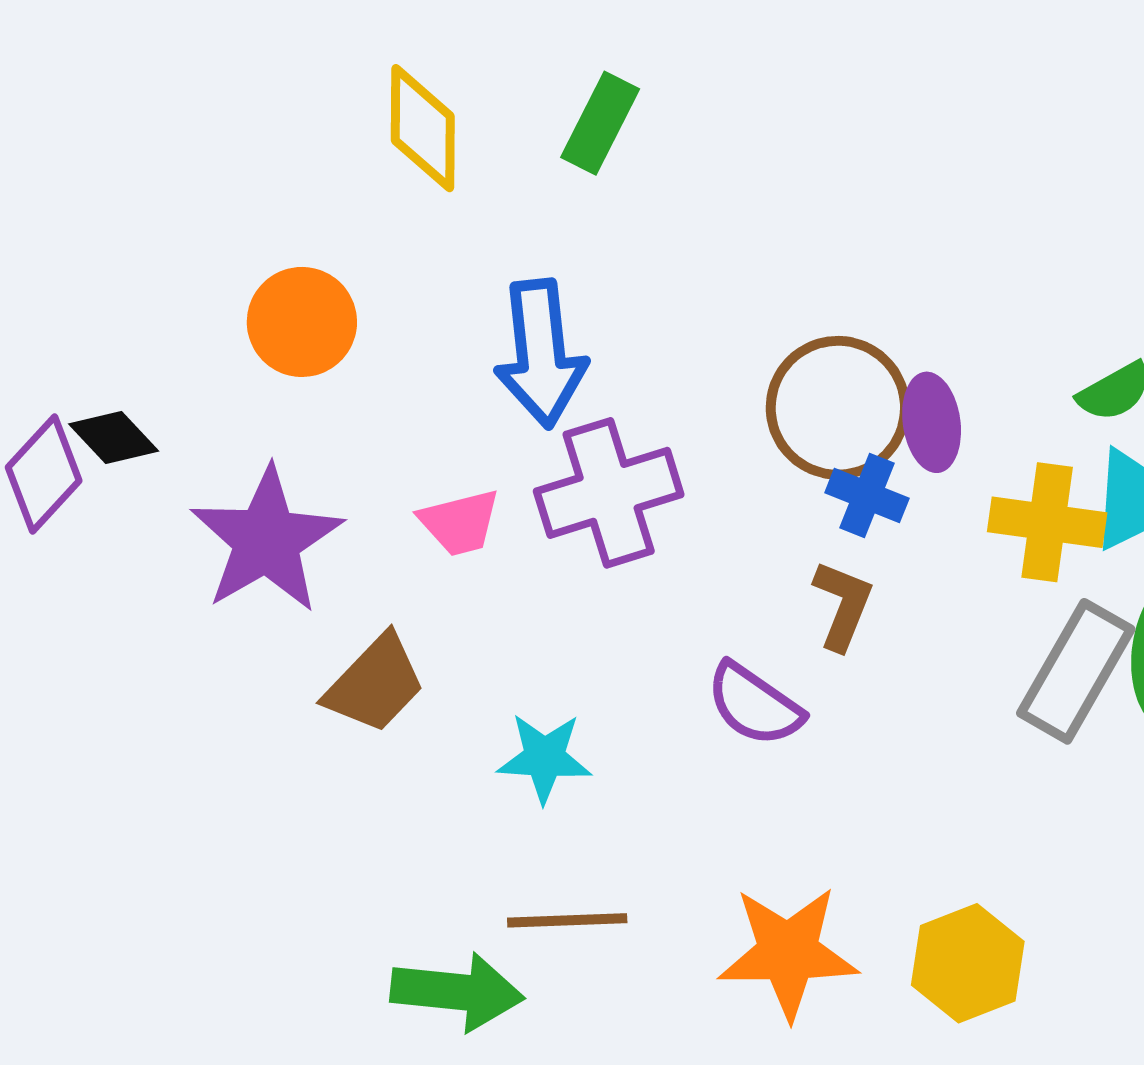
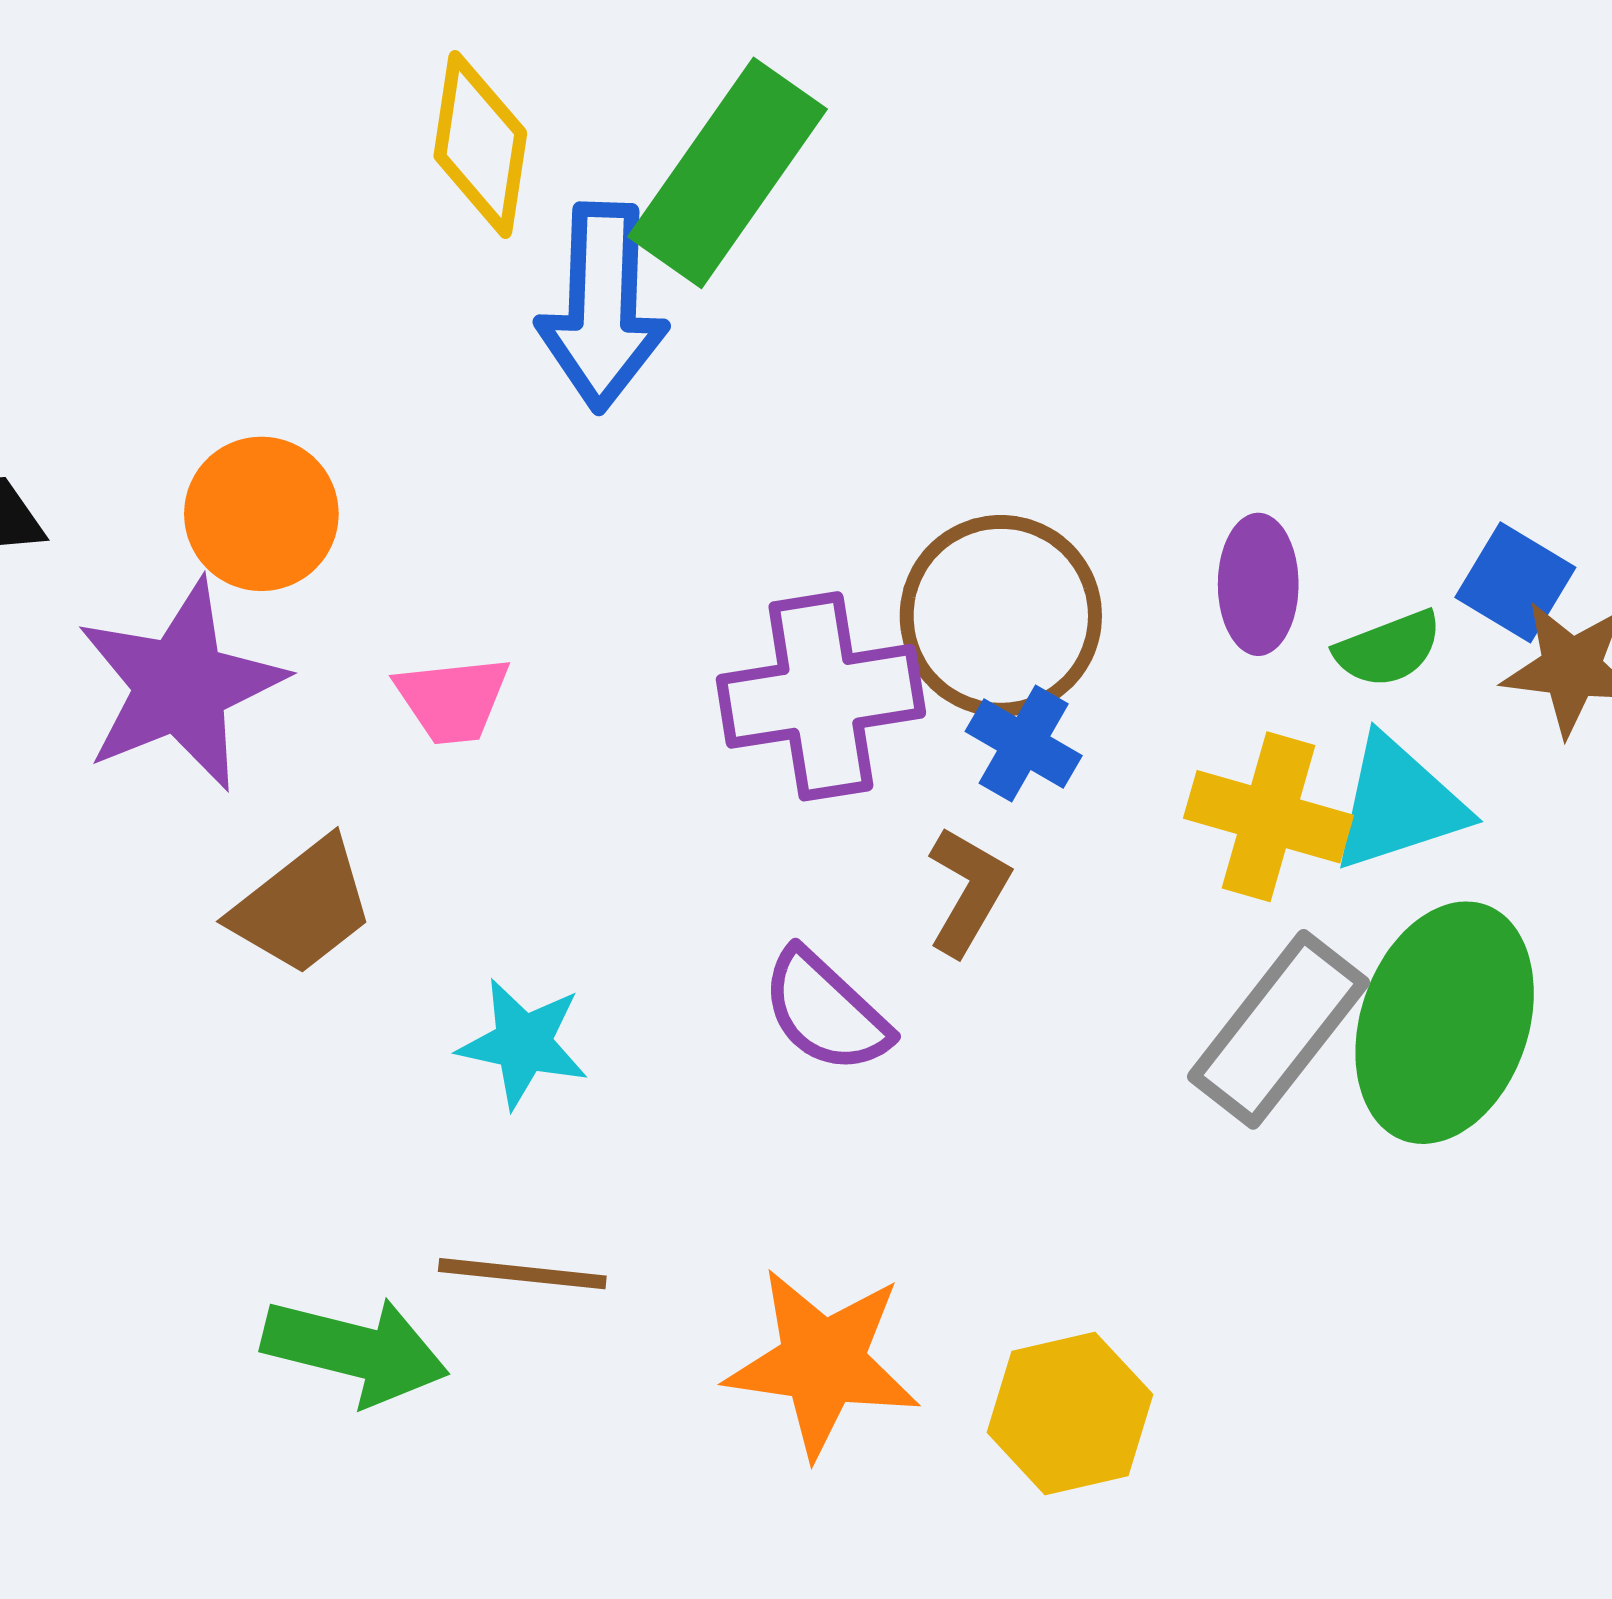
green rectangle: (600, 123) -> (728, 173), size x1.6
orange circle: (302, 322) -> (261, 514), moved
blue arrow: (541, 353) -> (602, 307), moved
purple ellipse: (932, 422) -> (1258, 584), moved
purple cross: (609, 493) -> (821, 696), moved

